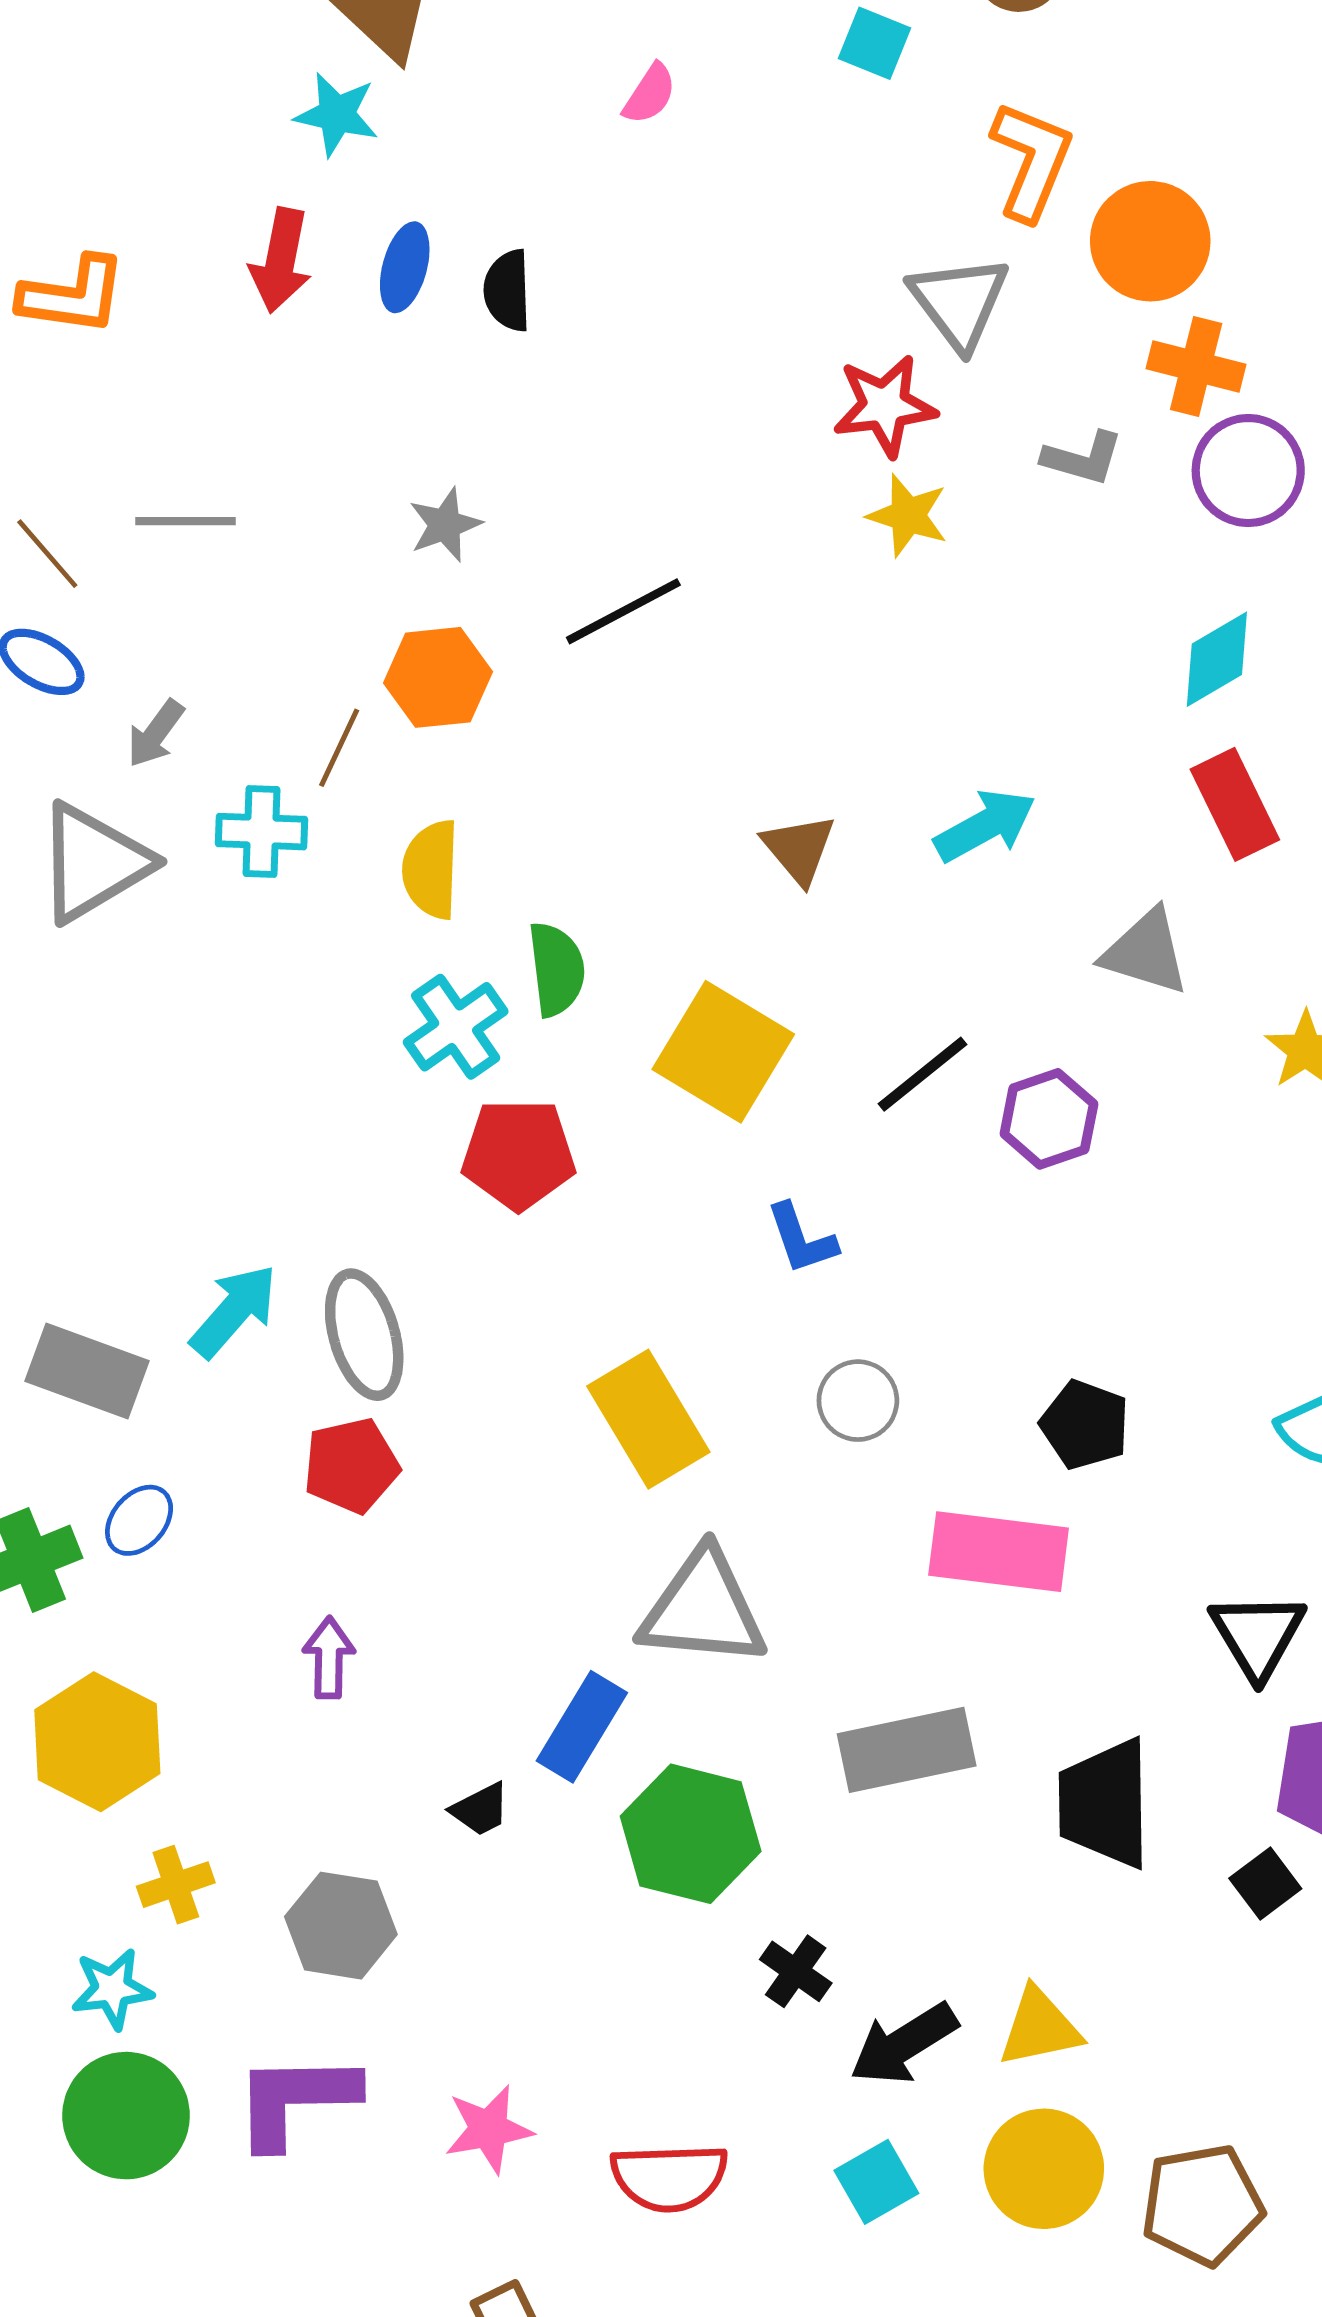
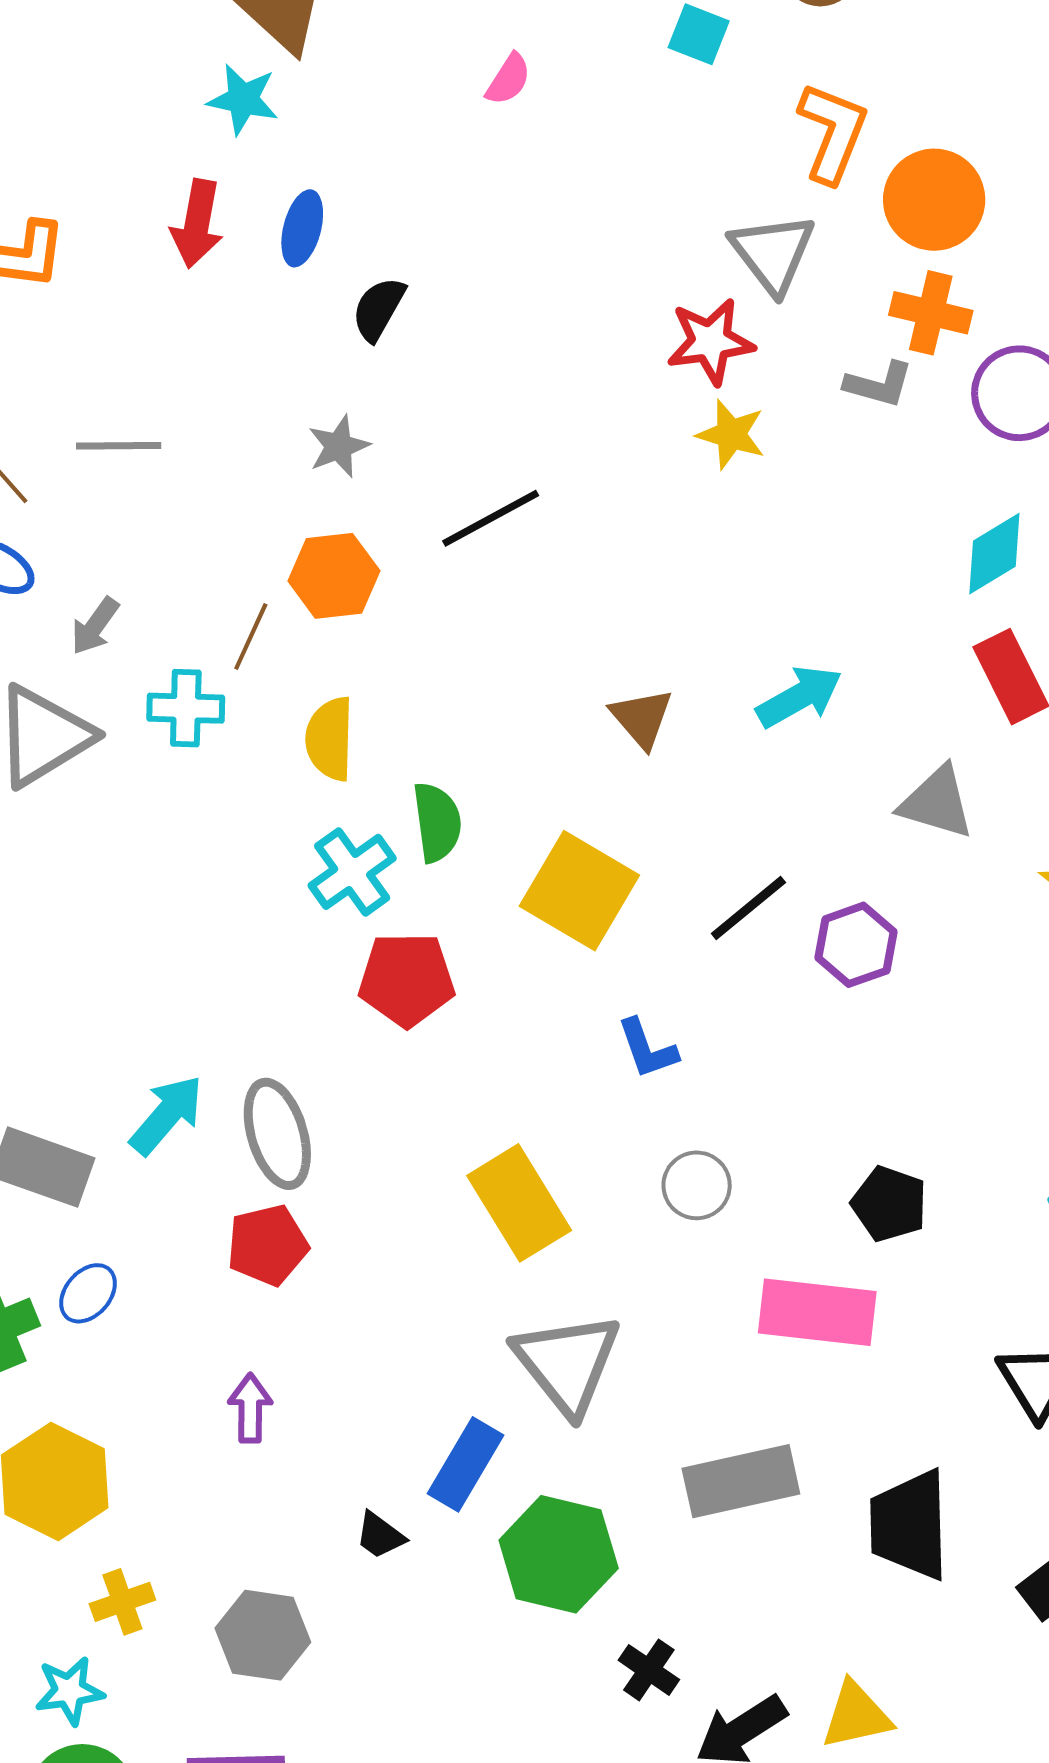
black semicircle: (507, 291) -> (379, 309), moved, turned 32
orange cross: (1196, 367) -> (931, 313), moved
gray triangle: (703, 1609) -> (567, 1363), turned 47
black trapezoid: (480, 1809) -> (380, 1535), turned 64

